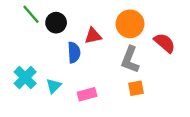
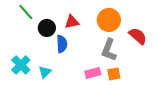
black circle: (56, 23) -> (47, 28), moved
red triangle: (93, 36) -> (72, 22), moved
pink rectangle: (87, 94) -> (93, 73), moved

